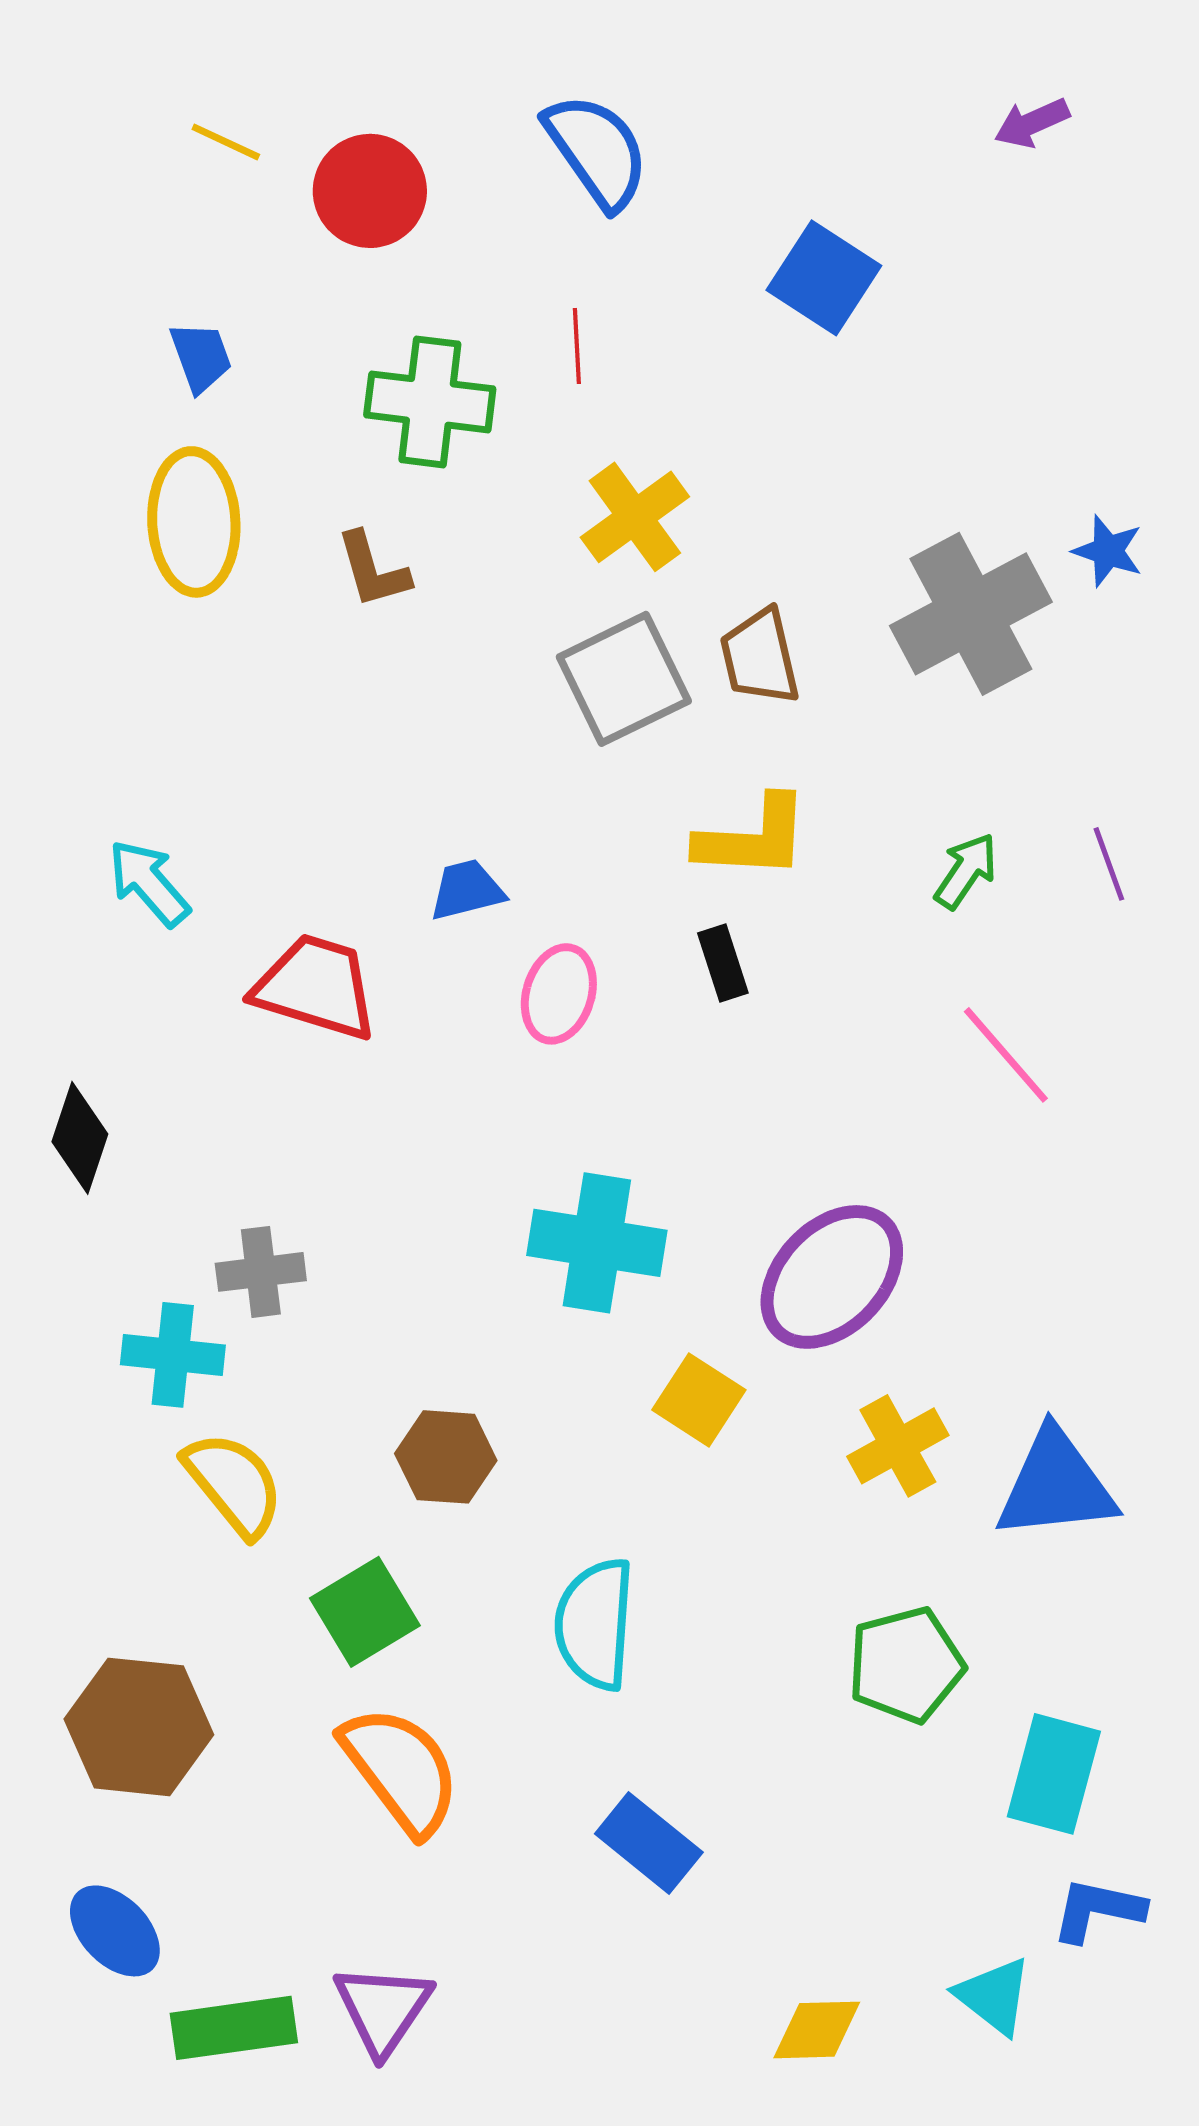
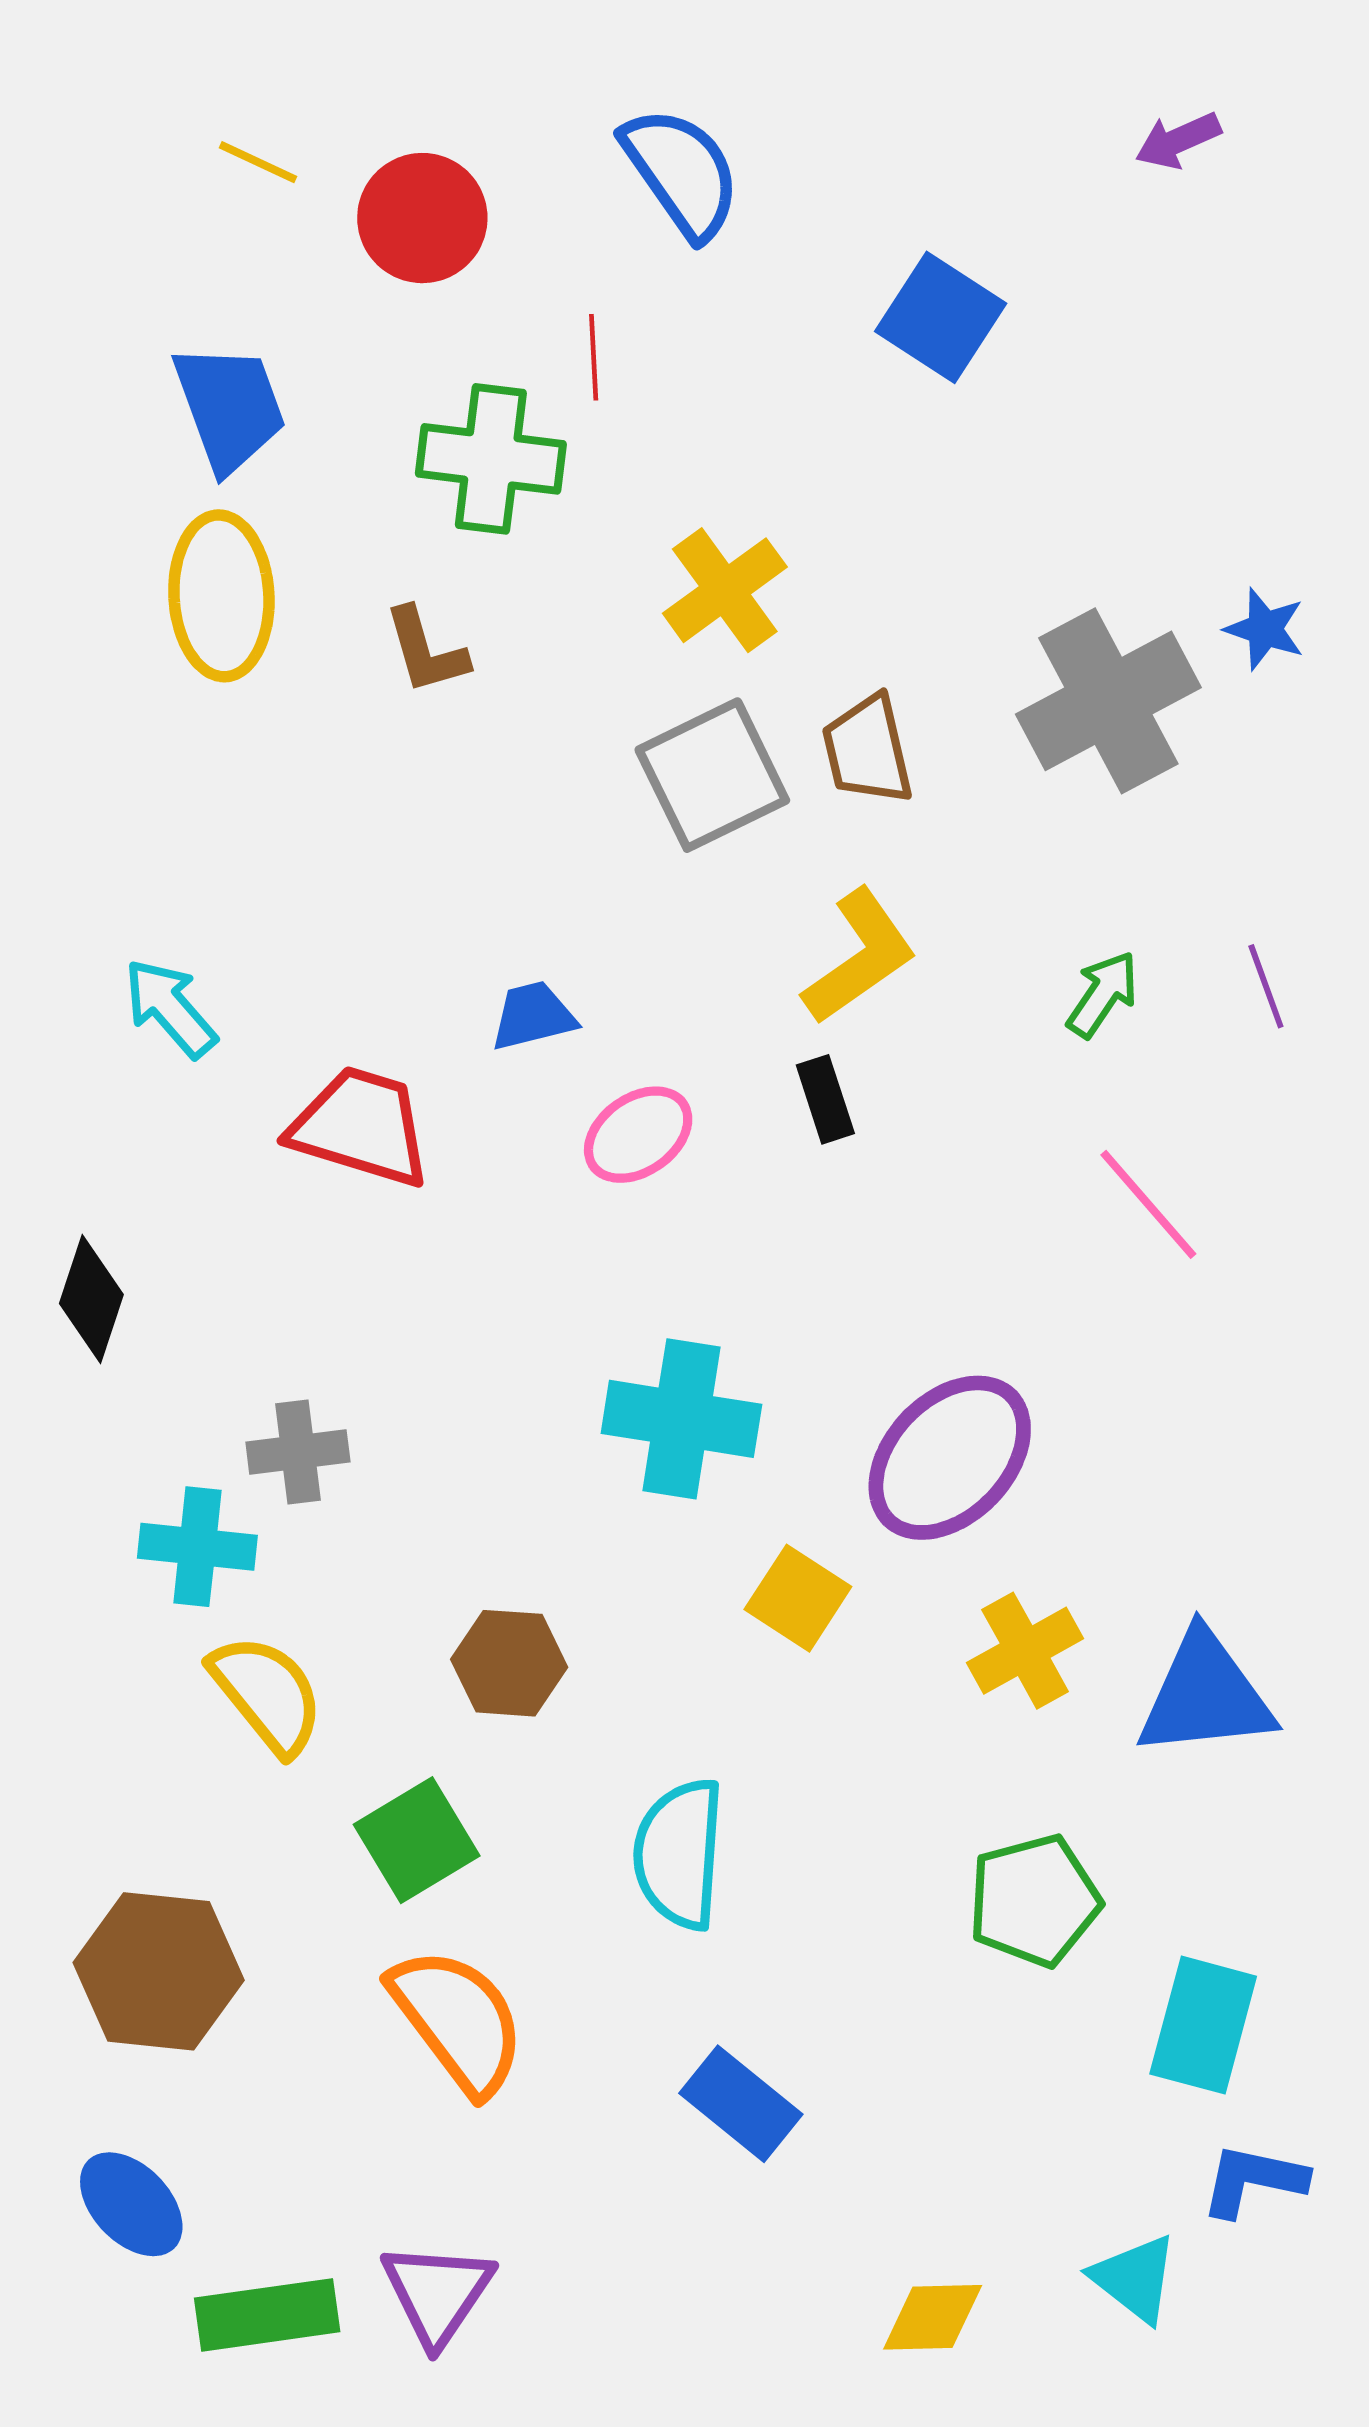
red line: (577, 346) -> (594, 357), moved
blue trapezoid: (201, 357) -> (229, 408), size x1.6
yellow L-shape: (753, 838) -> (860, 957), turned -38
pink ellipse: (559, 994) -> (638, 1135), turned 38

